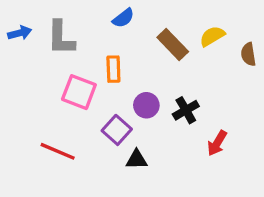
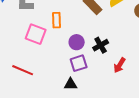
purple square: (117, 130) -> (79, 63), moved, turned 30
black triangle: (137, 160) -> (71, 84), moved

